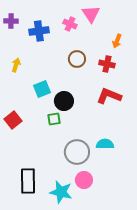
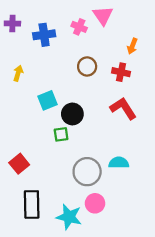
red L-shape: (109, 96) -> (123, 108), turned 35
red square: (13, 120) -> (19, 164), moved

